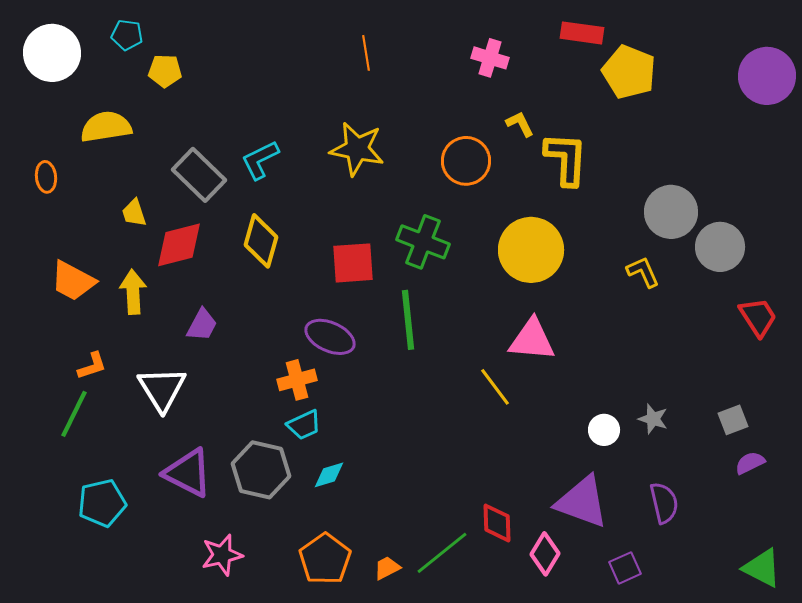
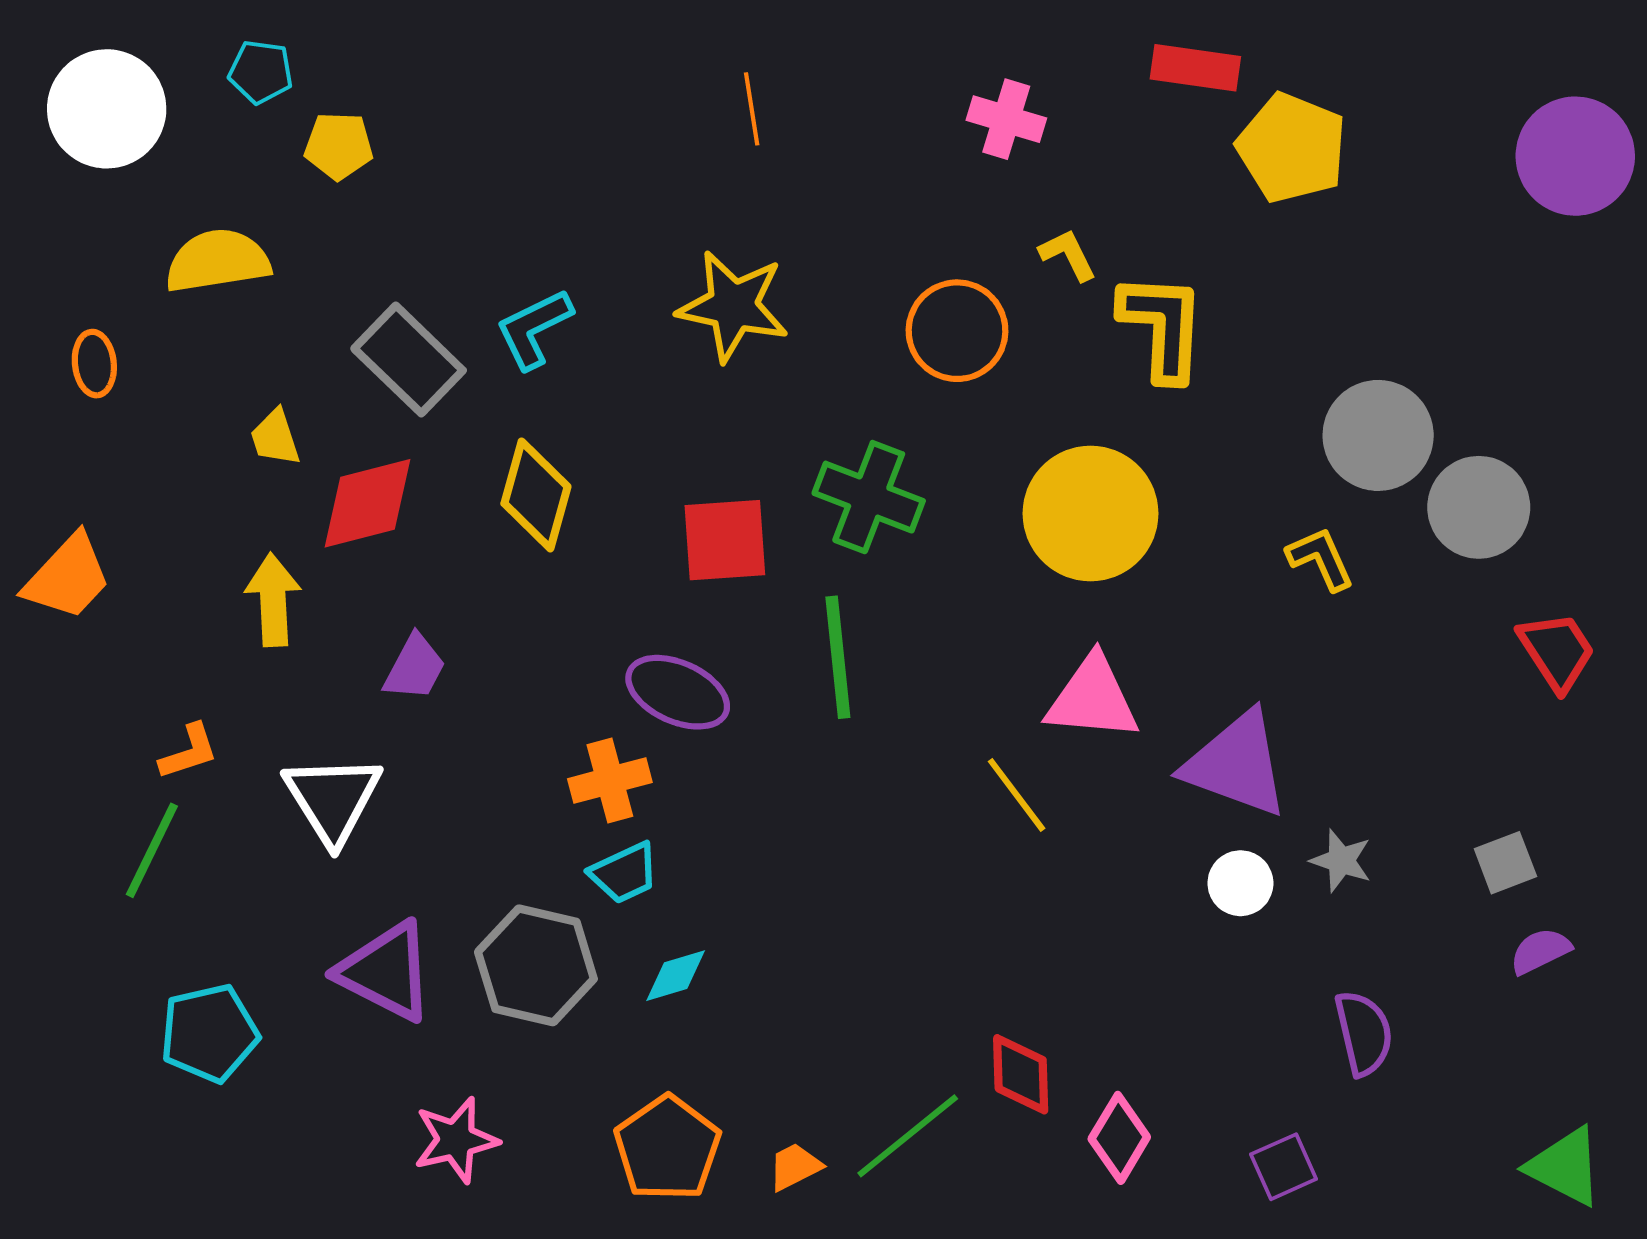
orange trapezoid: (73, 281) -> (68, 577), moved, turned -75
purple triangle: (582, 502) -> (1236, 764), moved

